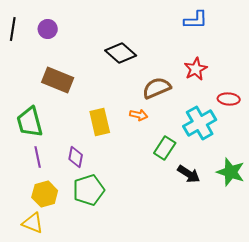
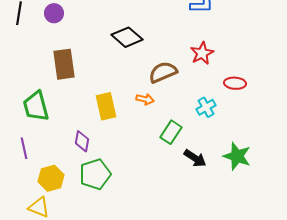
brown rectangle: (58, 80) -> (64, 64), turned 60
cyan cross: (200, 123) -> (206, 107), size x0.6
purple line: (38, 157) -> (24, 148), moved

